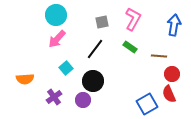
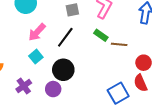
pink arrow: (57, 39) -> (37, 32), moved
brown line: (159, 56) -> (119, 44), moved

